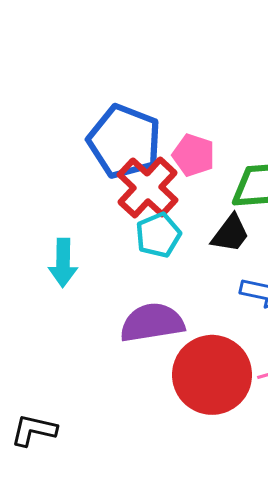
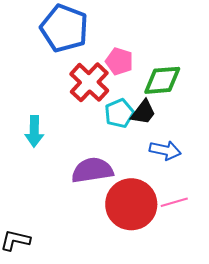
blue pentagon: (124, 141) -> (64, 28), moved
cyan pentagon: (158, 235) -> (119, 113), moved

